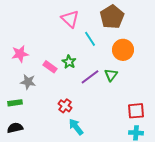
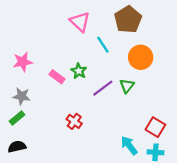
gray star: (28, 82) -> (22, 96), moved
green rectangle: (15, 103) -> (17, 118), turned -32
red square: (136, 111) -> (155, 127), turned 36
cyan arrow: (76, 127) -> (129, 145), moved

